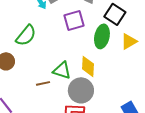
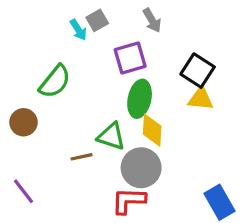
black square: (115, 14) -> (198, 71), moved
green ellipse: (102, 36) -> (140, 99), moved
yellow triangle: (129, 41) -> (201, 99), moved, turned 36

